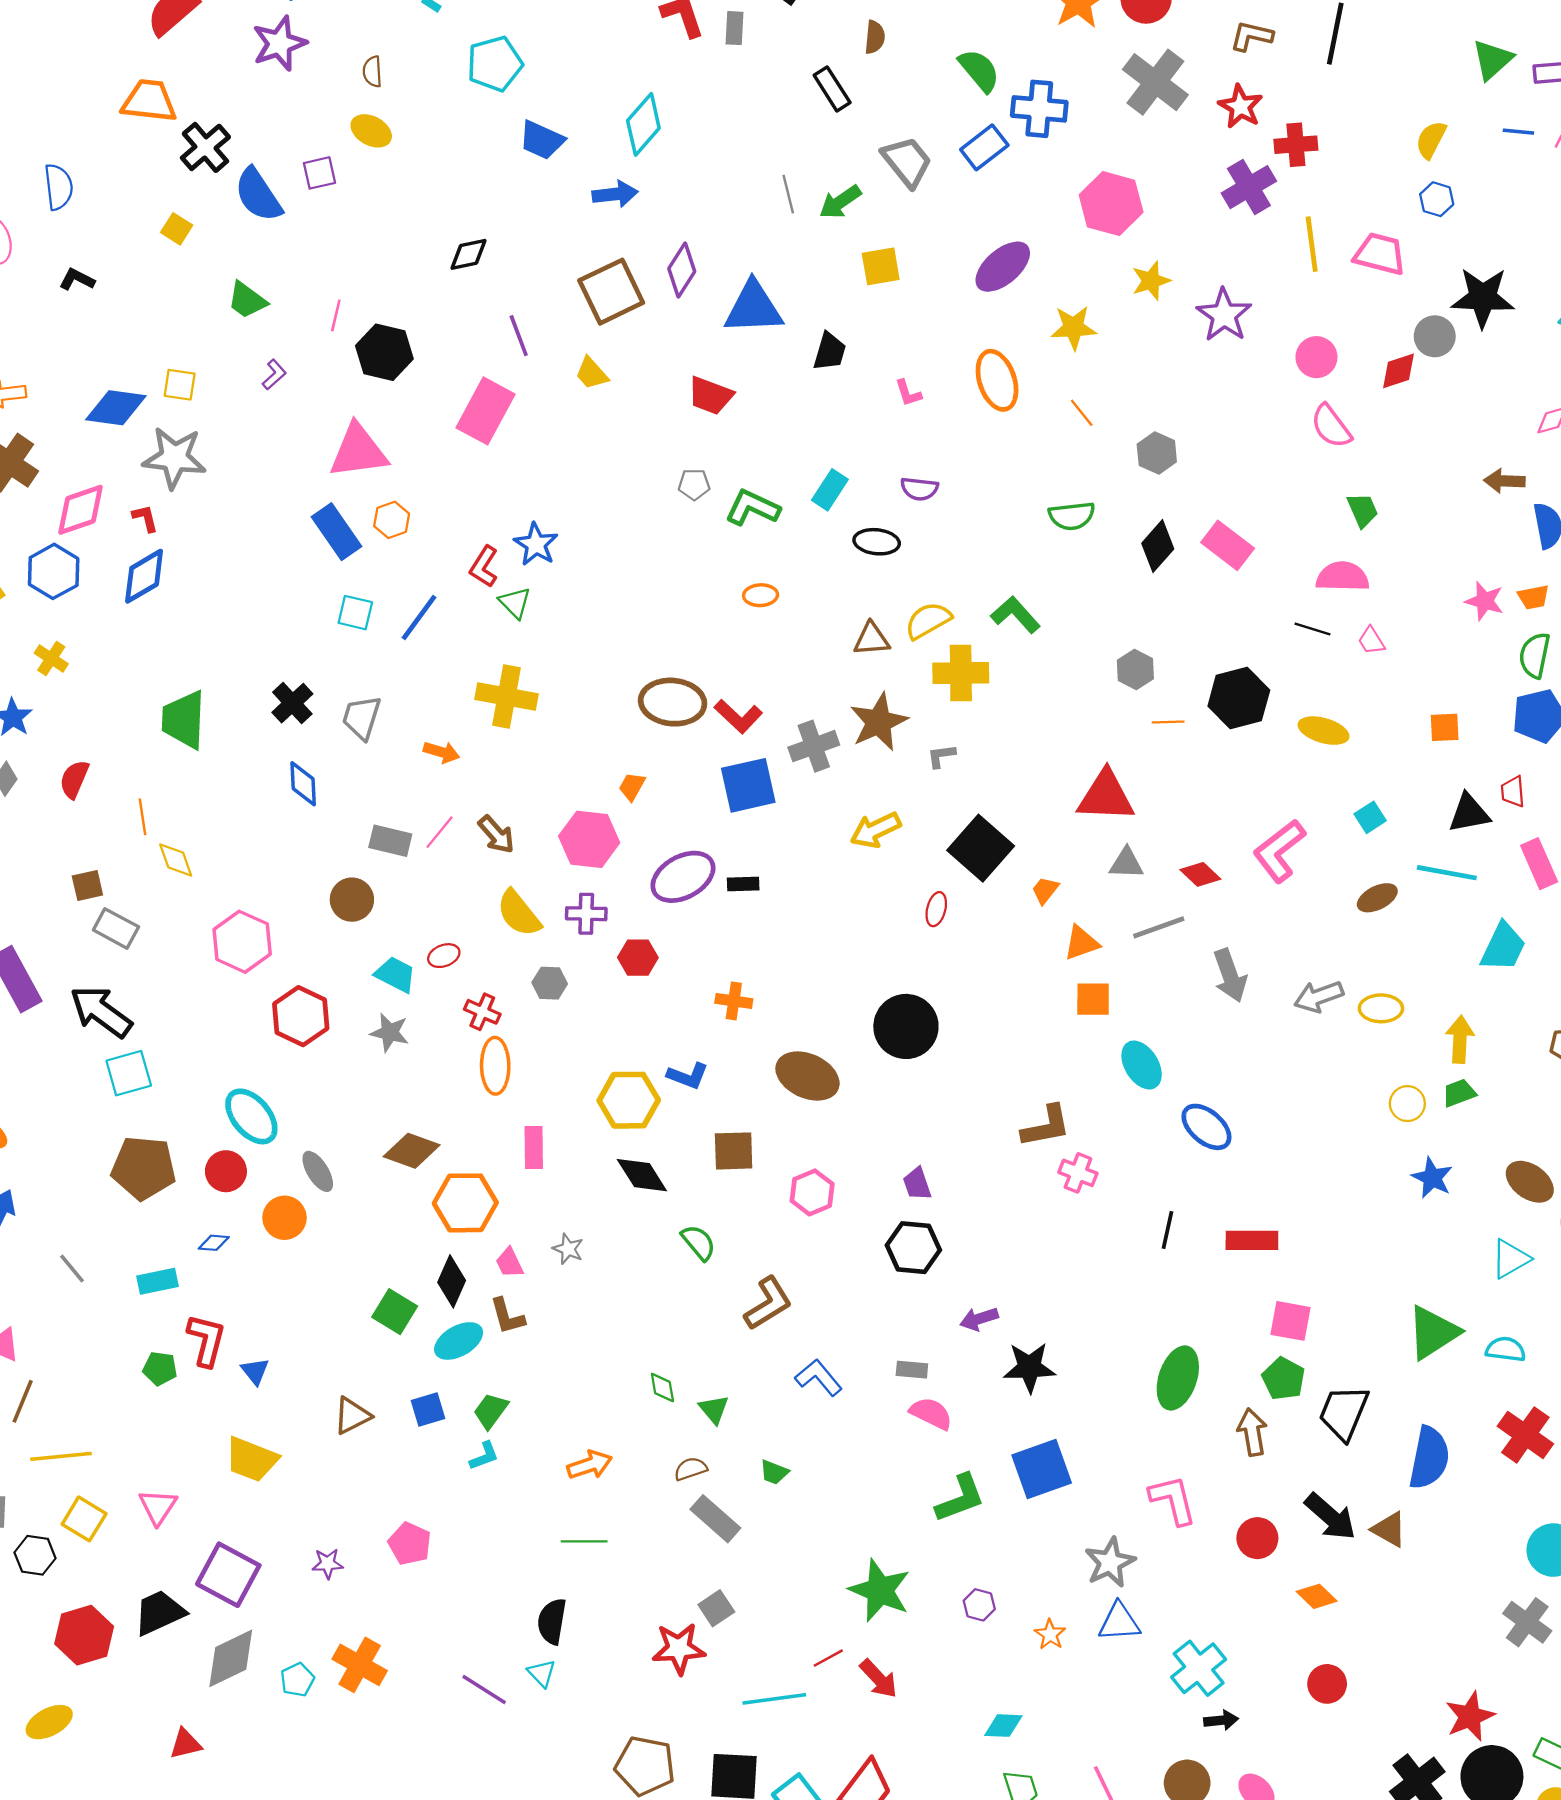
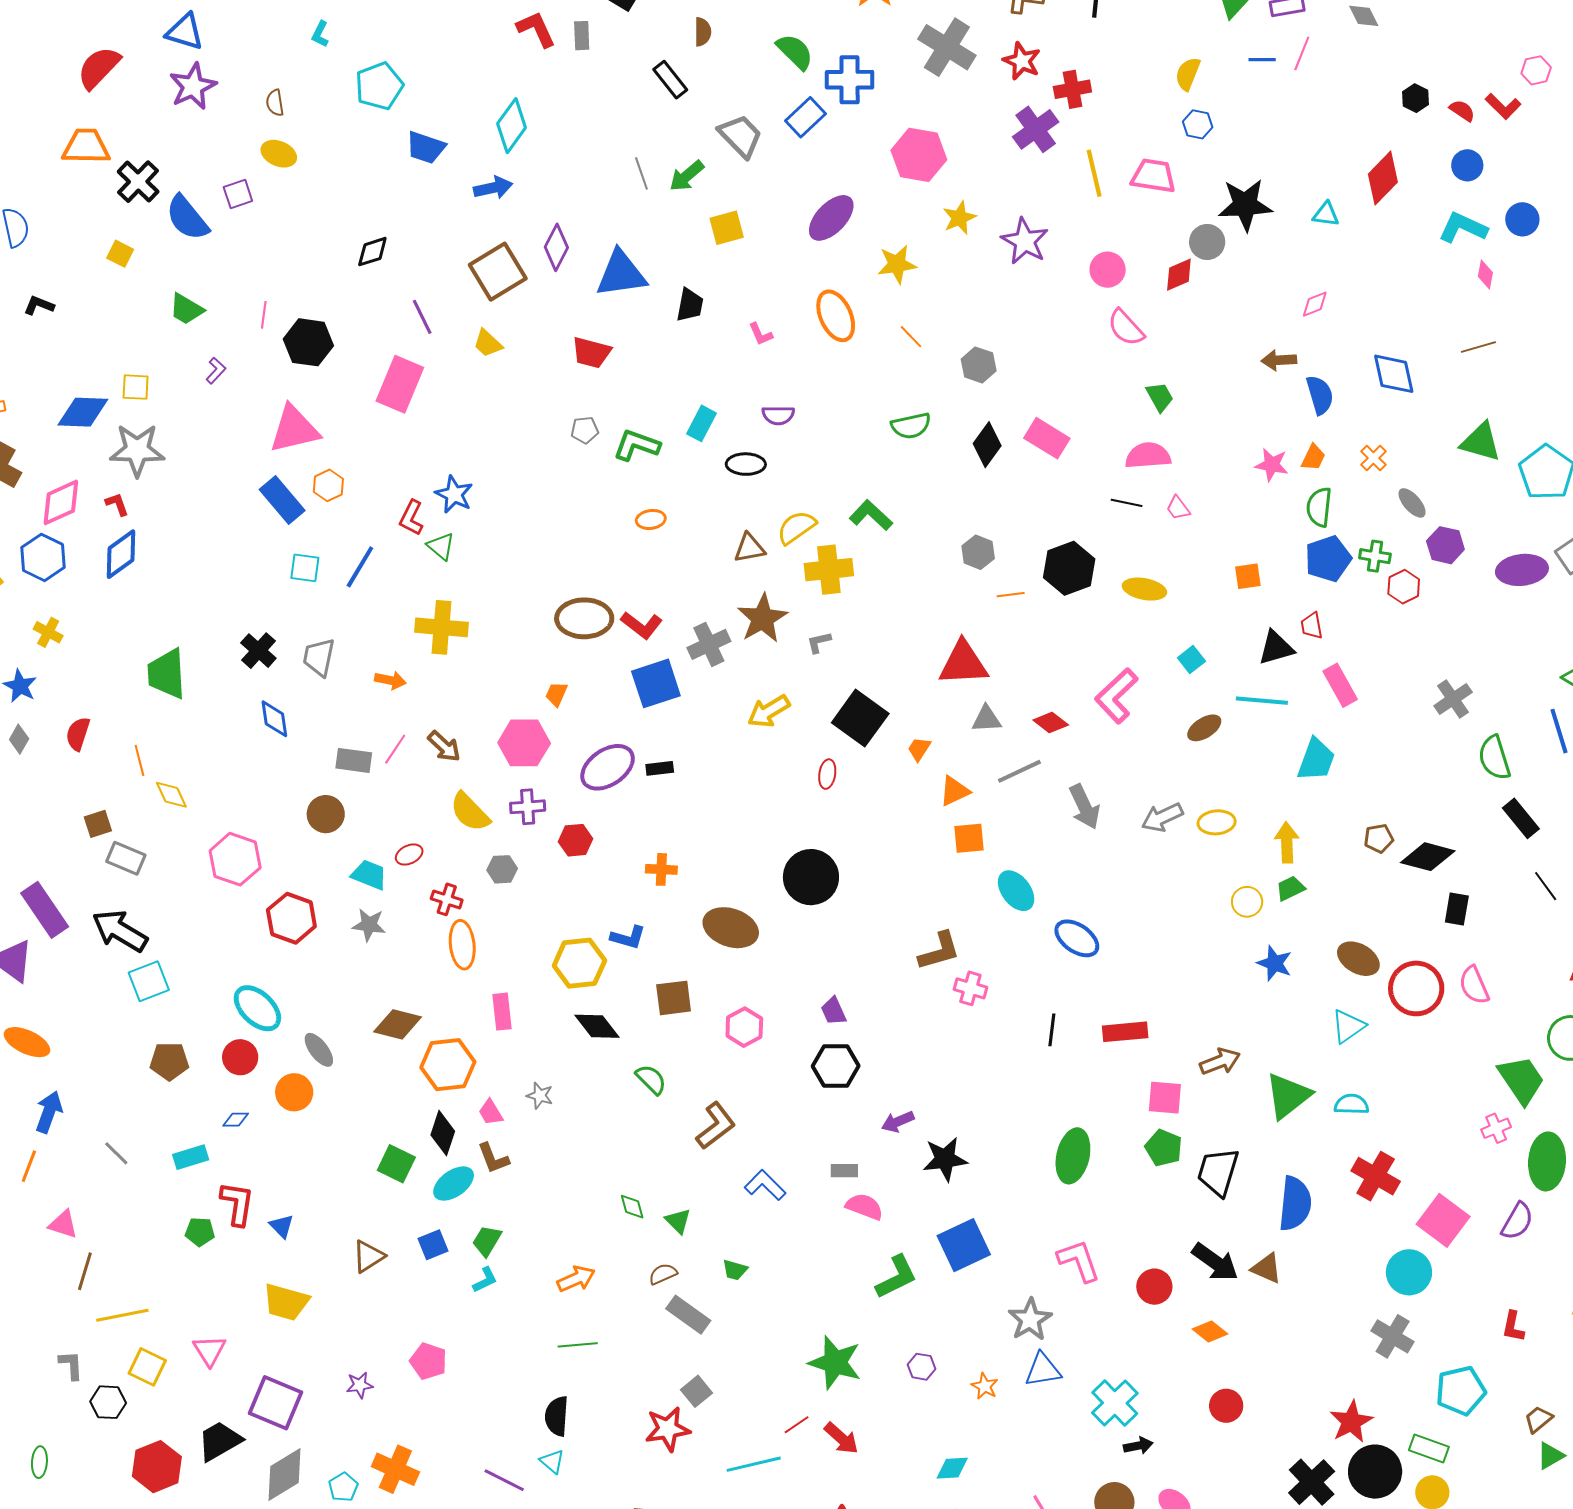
orange trapezoid: (1533, 597) -> (1313, 457), turned -48
brown pentagon: (144, 1168) -> (169, 1061), size x0.7
brown arrow: (1252, 1432) -> (1220, 1062), moved, turned 84

